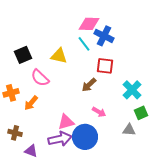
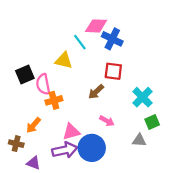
cyan line: (84, 44) -> (80, 42), moved
black square: (23, 55) -> (25, 74), moved
pink semicircle: (40, 78) -> (43, 84), turned 36
orange cross: (11, 93) -> (54, 100), moved
orange arrow: (31, 103) -> (33, 125), moved

